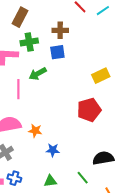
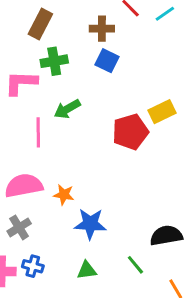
brown cross: (60, 30) -> (102, 29), moved
blue square: (57, 52) -> (107, 61), moved, turned 35
red pentagon: (89, 110) -> (130, 132), moved
blue star: (53, 150) -> (90, 224), size x1.5

